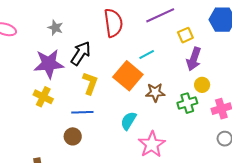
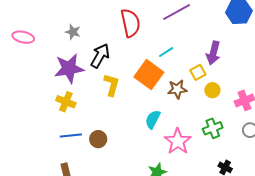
yellow square: (185, 35) -> (198, 72), moved
yellow circle: (202, 85) -> (212, 90), moved
green cross: (187, 103) -> (213, 128), moved
blue line: (82, 112) -> (71, 135), moved

